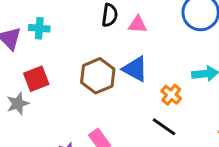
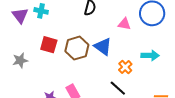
pink triangle: (137, 24) -> (124, 24), moved
red square: (36, 79) -> (49, 45), moved, turned 30

